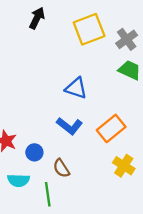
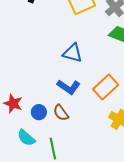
brown semicircle: (61, 168) -> (61, 113), moved
cyan semicircle: (18, 180) -> (26, 138), turned 42

